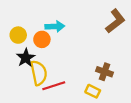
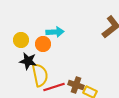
black star: (26, 58) -> (28, 61), turned -30
brown cross: (105, 72) -> (76, 85), moved

